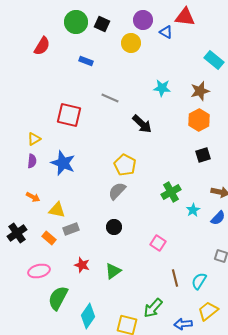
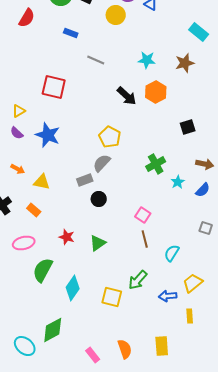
gray line: (110, 98) -> (96, 60), moved
orange hexagon: (199, 120) -> (156, 92), moved
purple semicircle: (32, 161) -> (17, 133), turned 128
gray rectangle: (71, 229) -> (85, 180), moved
brown line: (175, 278) -> (145, 239), moved
cyan semicircle: (199, 281) -> (172, 253), moved

